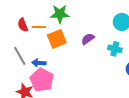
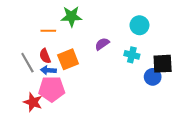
red semicircle: (23, 25) -> (45, 56), moved
orange square: (57, 39) -> (68, 59), moved
pink pentagon: (42, 80) -> (52, 89), turned -30

